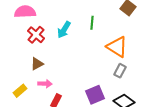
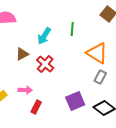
red cross: (36, 35) -> (45, 64), moved
brown triangle: (37, 64) -> (22, 54), moved

